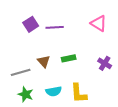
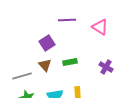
purple square: (31, 24) -> (47, 43), moved
purple line: (55, 27) -> (67, 20), moved

